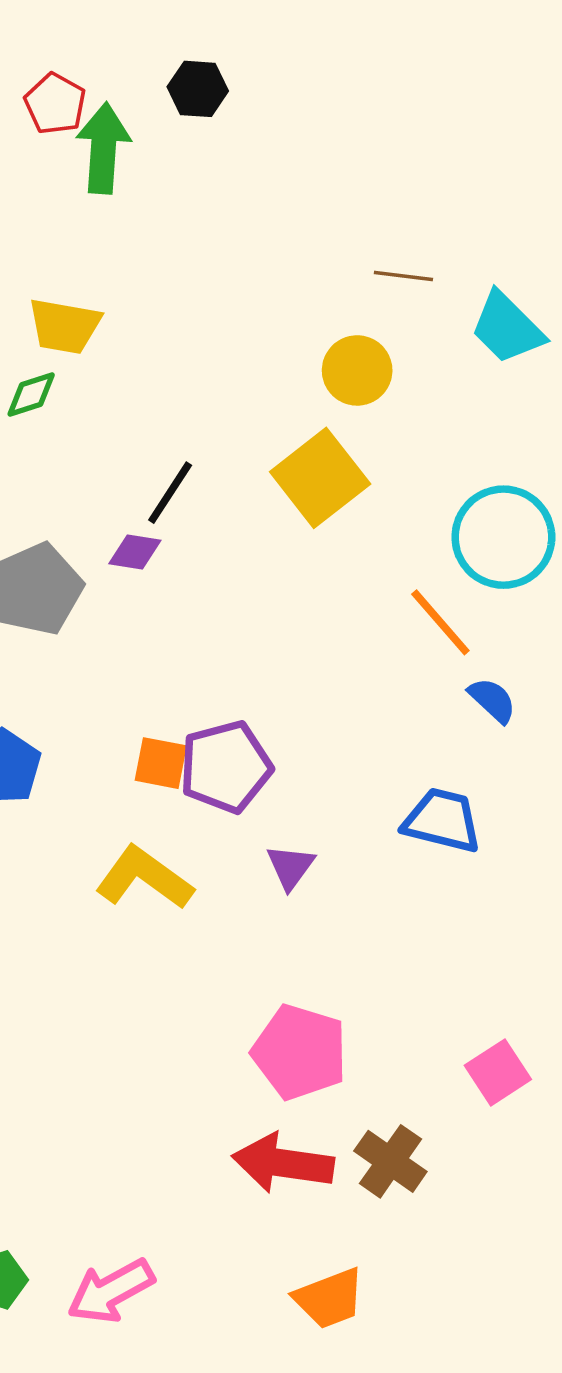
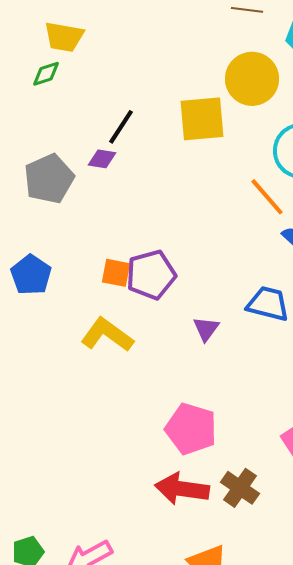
yellow circle: (357, 370) -> (252, 79), moved, size x1.4
yellow square: (320, 478) -> (202, 119), turned 33
purple triangle: (290, 867) -> (206, 329), moved

